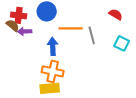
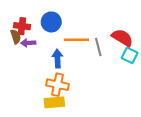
red semicircle: (116, 14) -> (122, 38), moved, size x1.5
brown semicircle: (13, 25) -> (16, 37), turned 32

